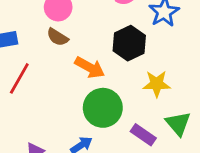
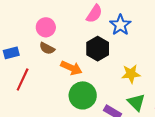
yellow star: (157, 84) -> (131, 74), moved

